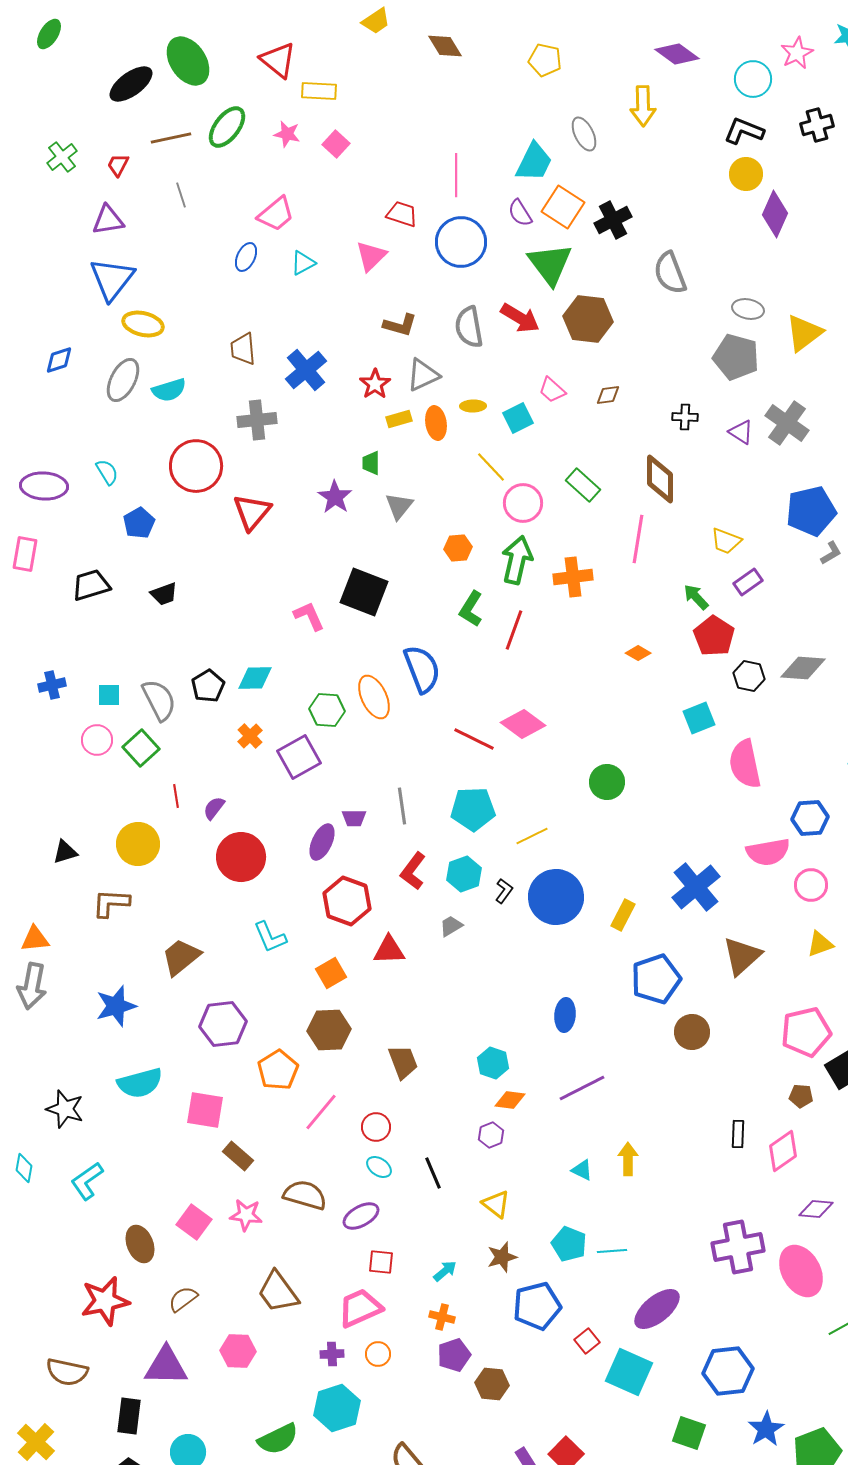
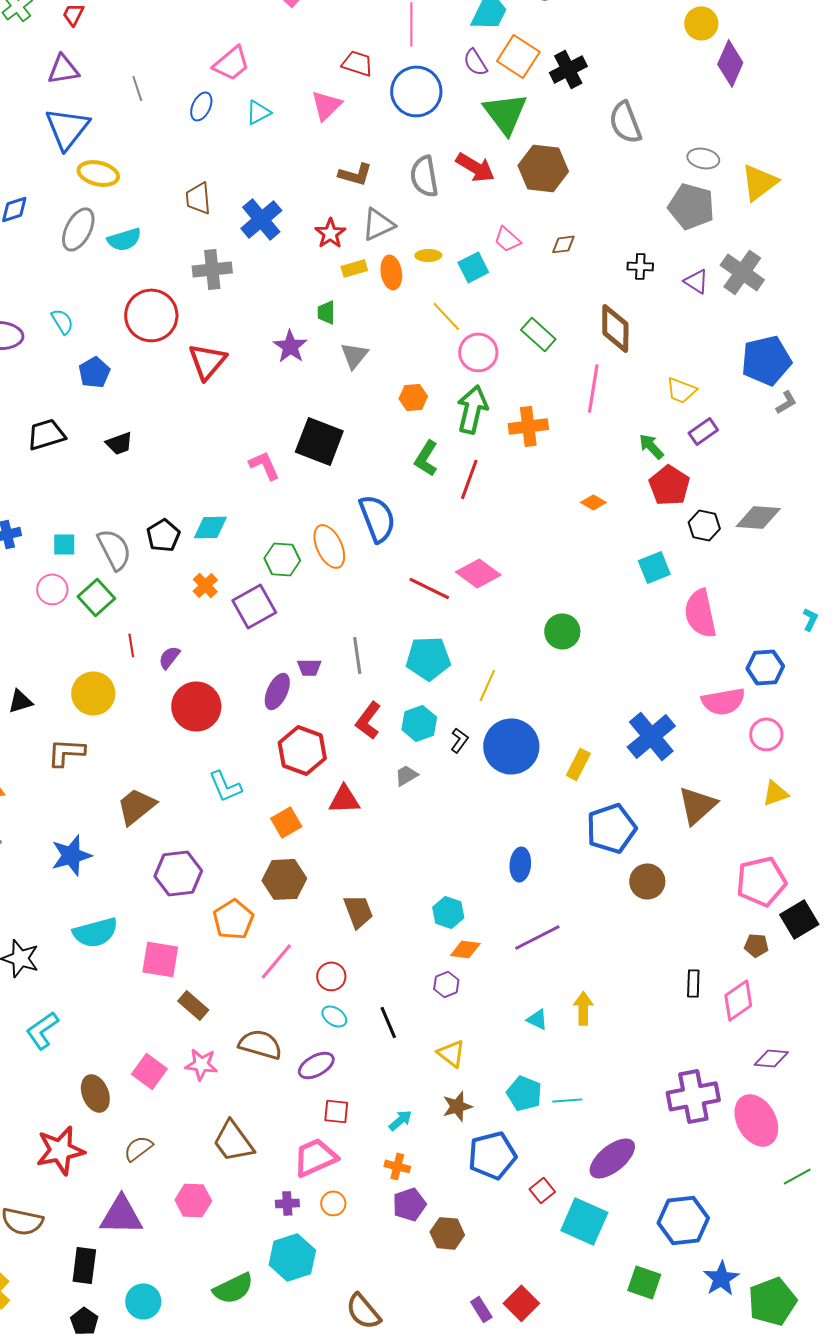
gray line: (181, 195) -> (137, 88), moved
yellow line: (532, 836) -> (487, 685), turned -40

